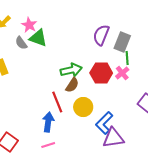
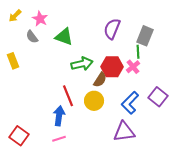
green triangle: (38, 38) -> (64, 37), moved
gray rectangle: (122, 42) -> (145, 36), moved
brown semicircle: (72, 85) -> (100, 80), moved
blue L-shape: (104, 123) -> (130, 103), moved

